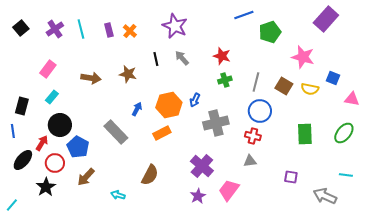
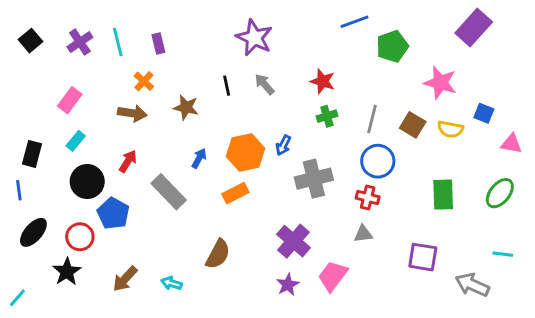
orange cross: (130, 31) -> (144, 81), moved
red arrow: (42, 143) -> (128, 161), moved
brown arrow: (86, 177) -> (125, 279), moved
purple square: (291, 177) -> (423, 257), size x1.5

